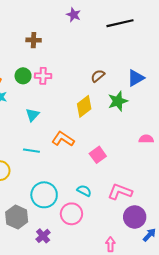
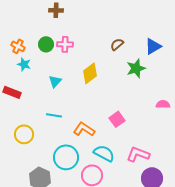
yellow diamond: (84, 106) -> (90, 73), moved
orange L-shape: (63, 139) -> (84, 129), moved
cyan semicircle: (84, 191) -> (104, 153), size x1.5

